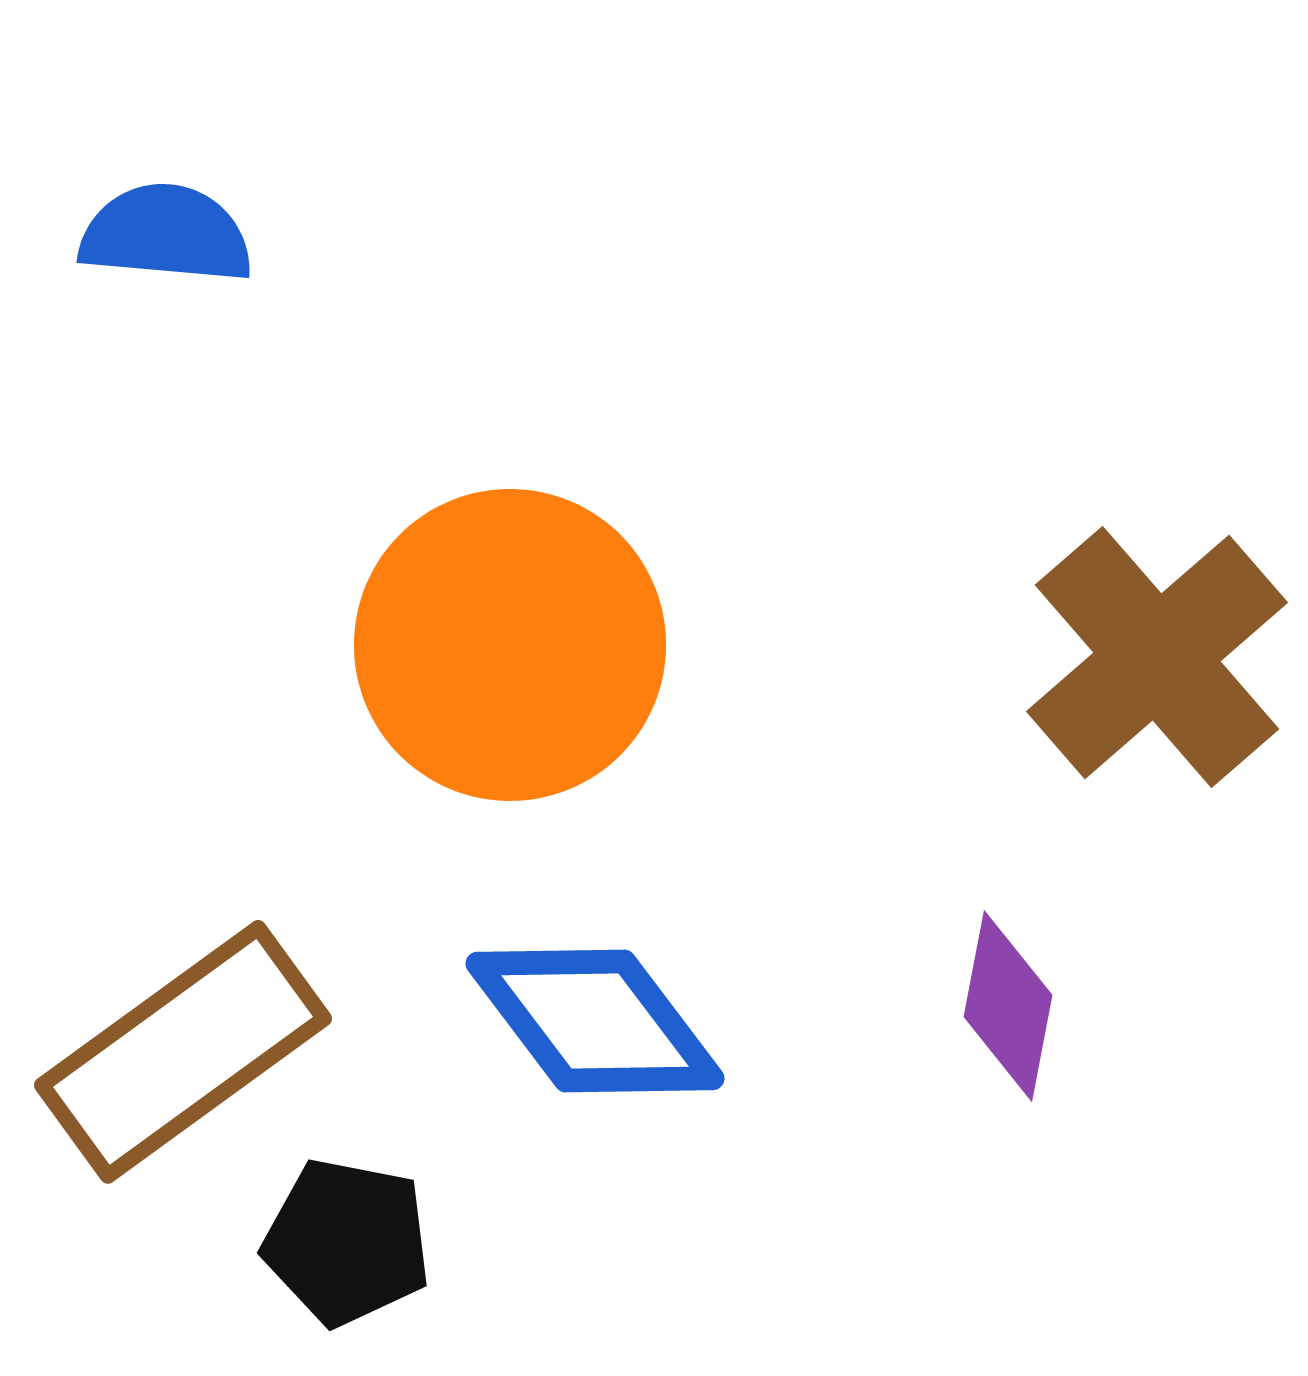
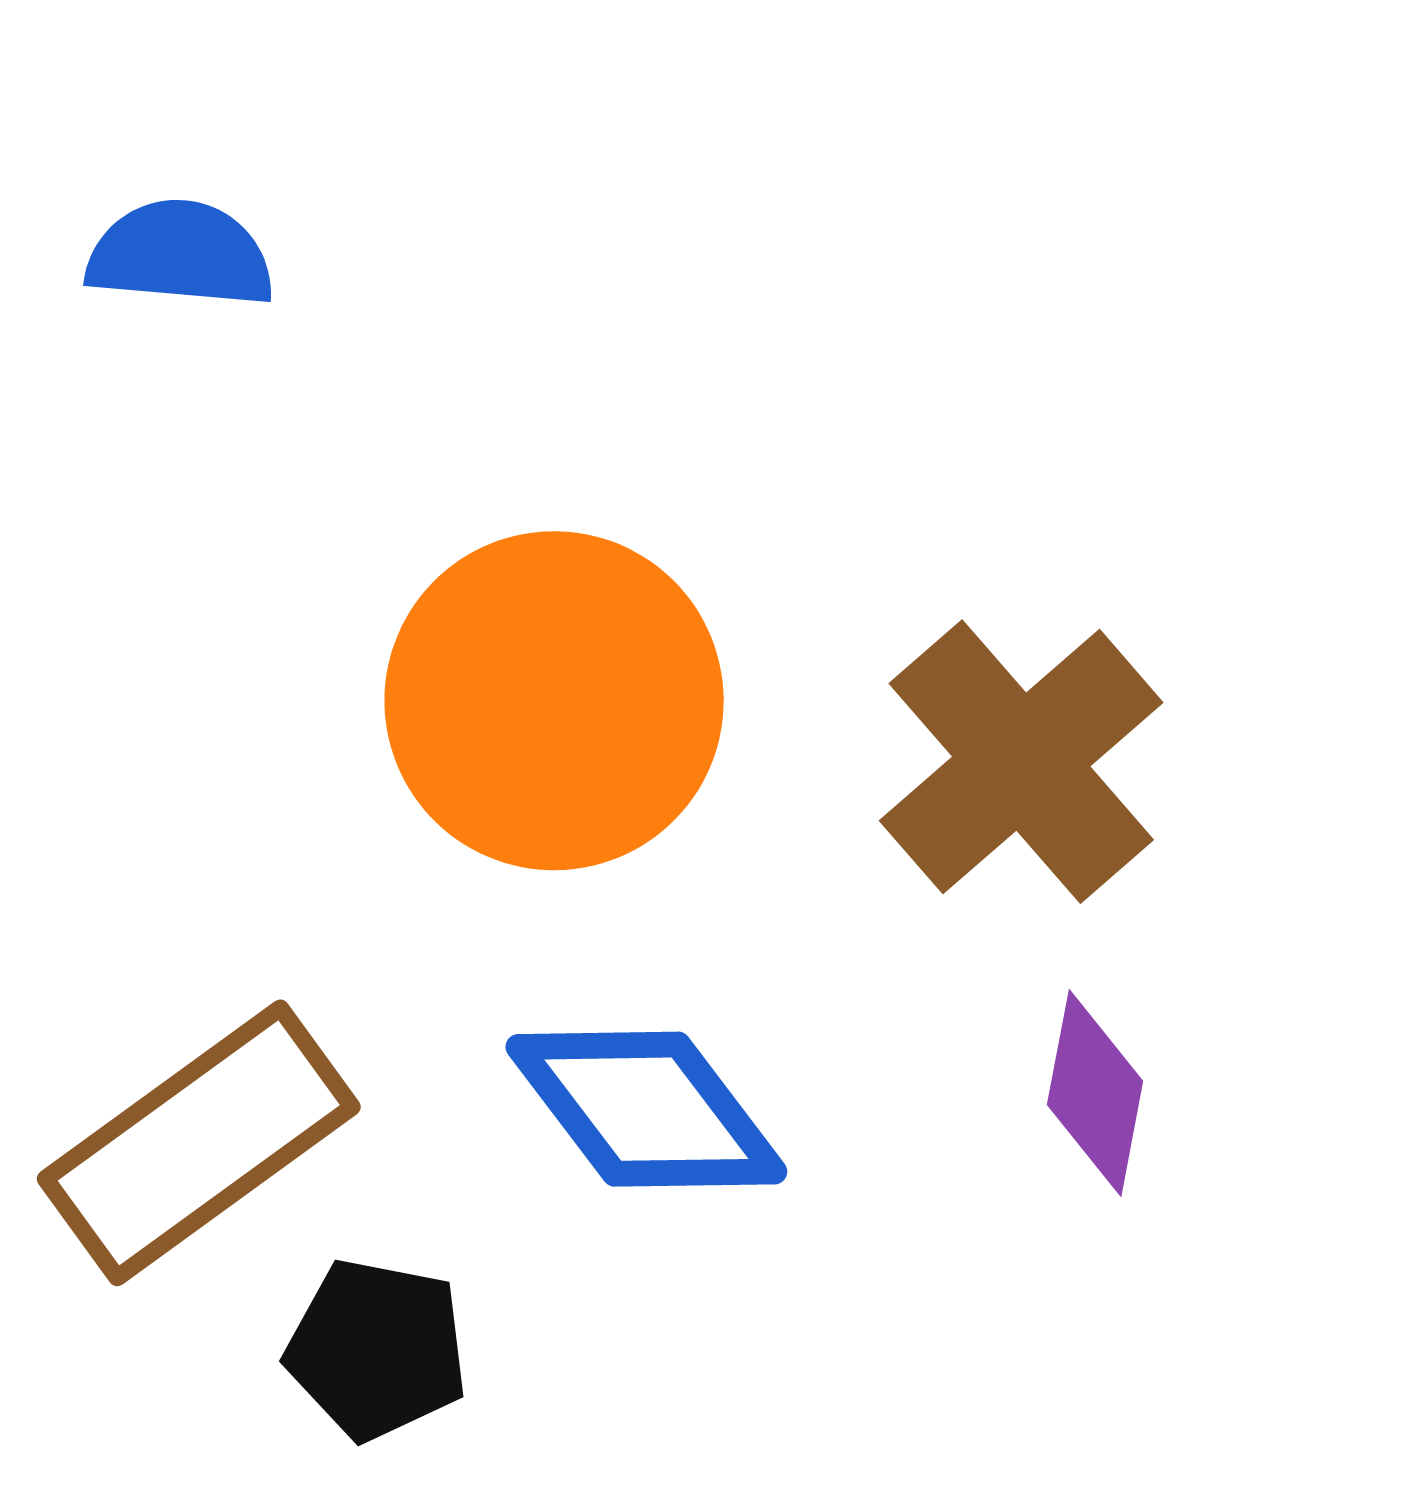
brown cross: (1157, 657) -> (1021, 762), moved

